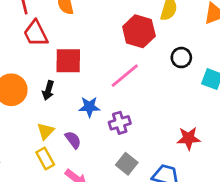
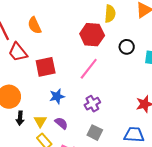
black arrow: (48, 90) -> (20, 118), moved
blue star: (89, 107) -> (57, 96), moved
gray square: (127, 164) -> (95, 133), moved

